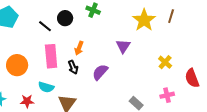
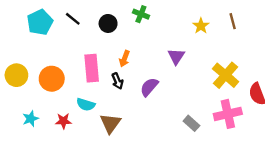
brown line: (171, 16) -> (233, 21), turned -32
yellow star: (144, 20) -> (201, 26), size x0.6
black line: (45, 26) -> (73, 19), moved
yellow cross: (165, 62) -> (226, 75), size x1.6
pink cross: (167, 95) -> (228, 114), size x1.6

